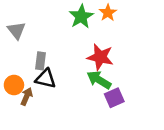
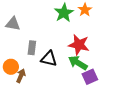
gray triangle: (16, 30) -> (13, 24), turned -42
black triangle: (46, 79) -> (49, 59), moved

